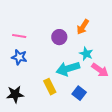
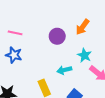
cyan arrow: (68, 69) -> (64, 70), size x0.6

